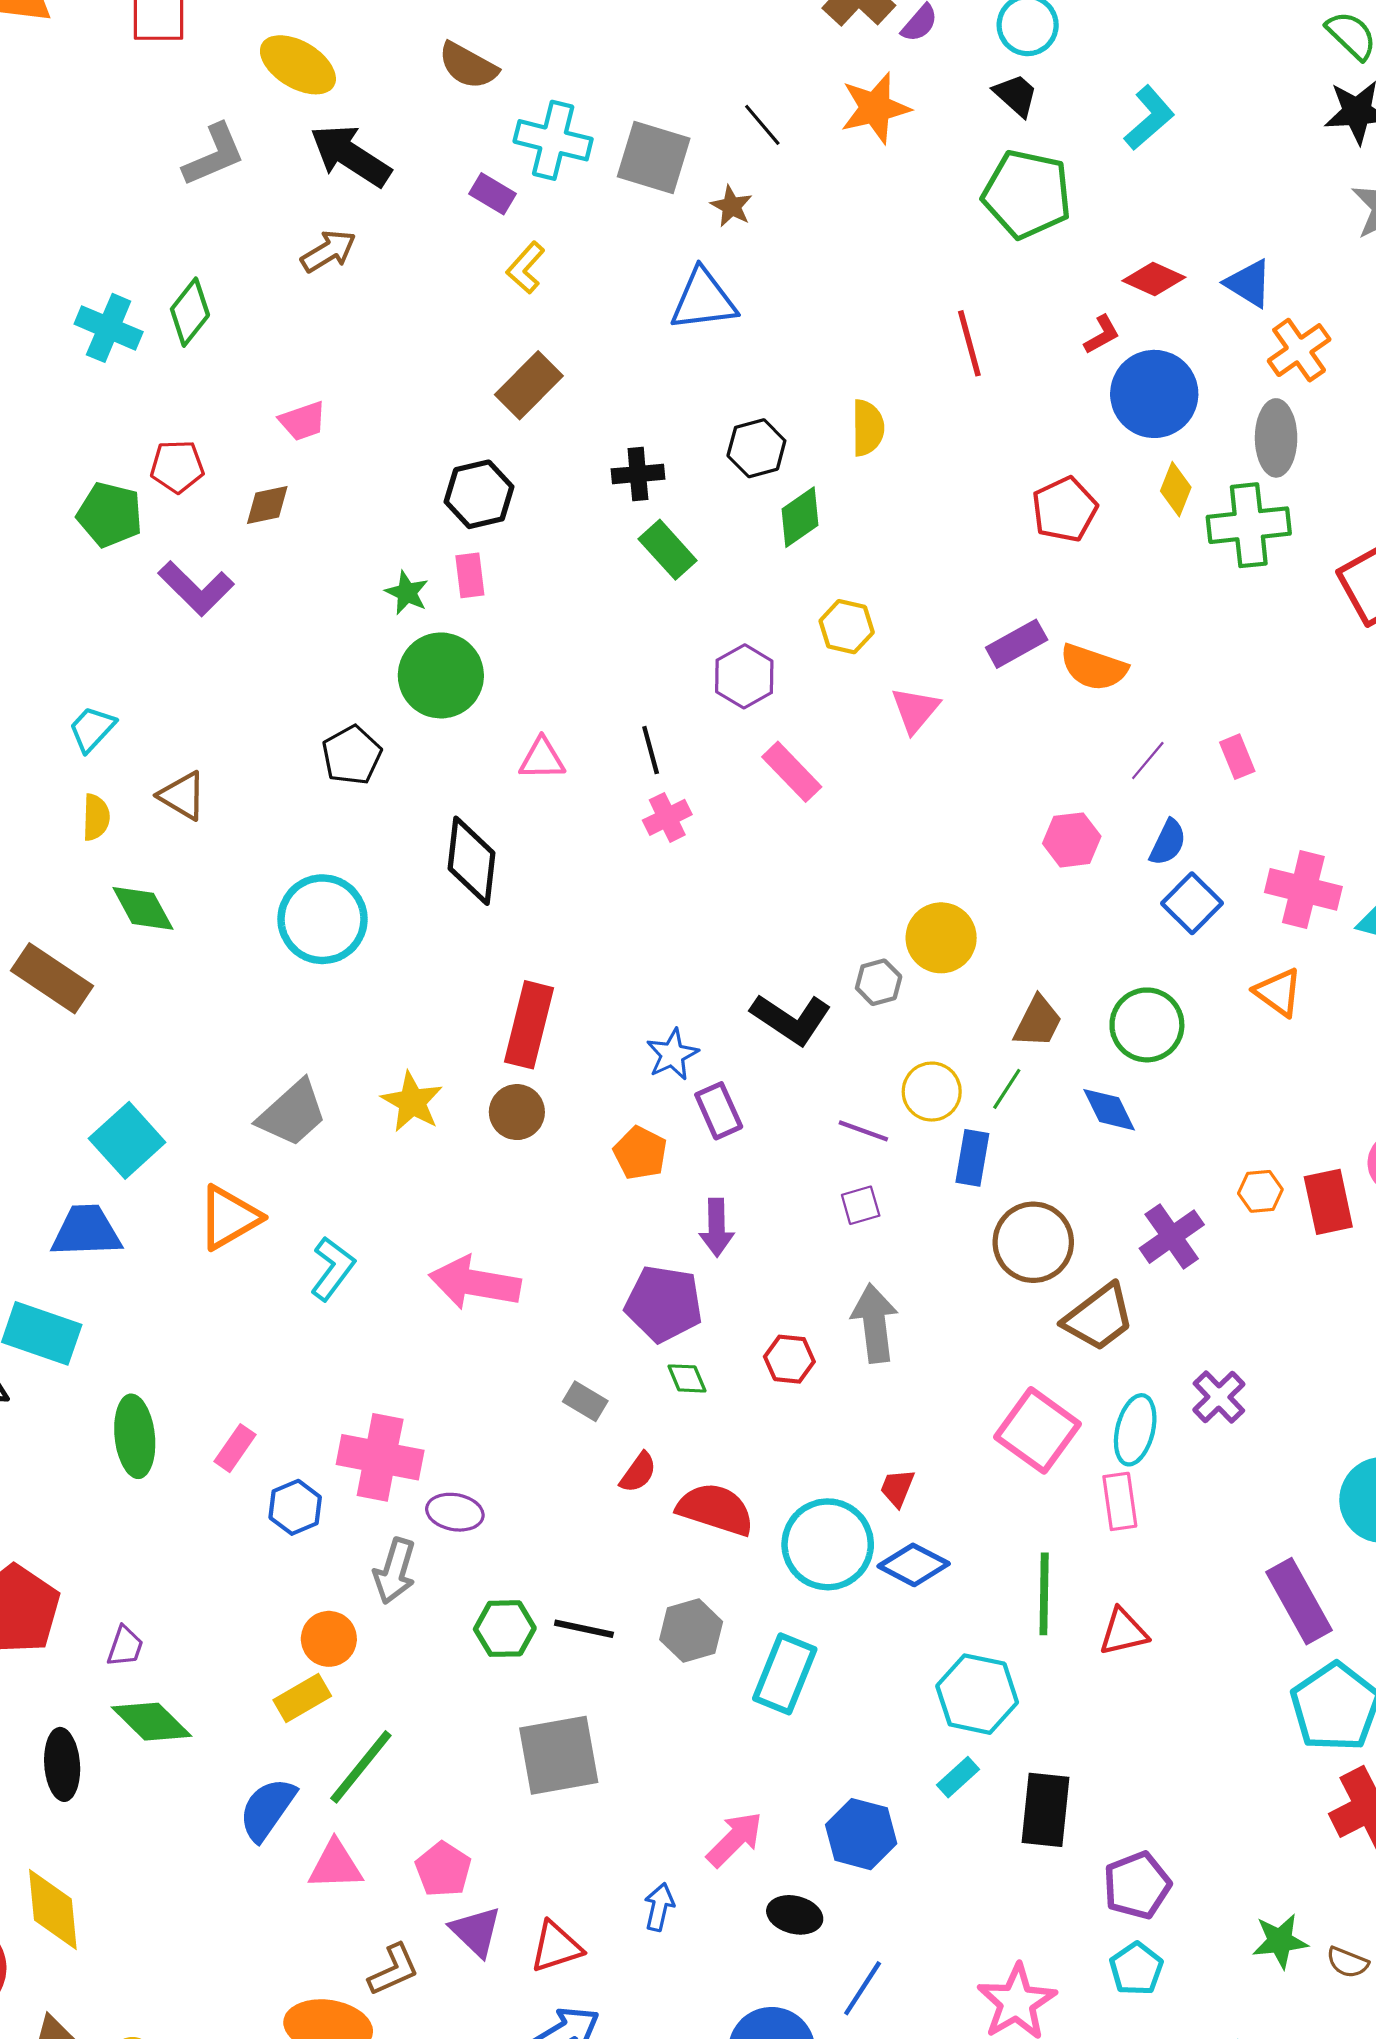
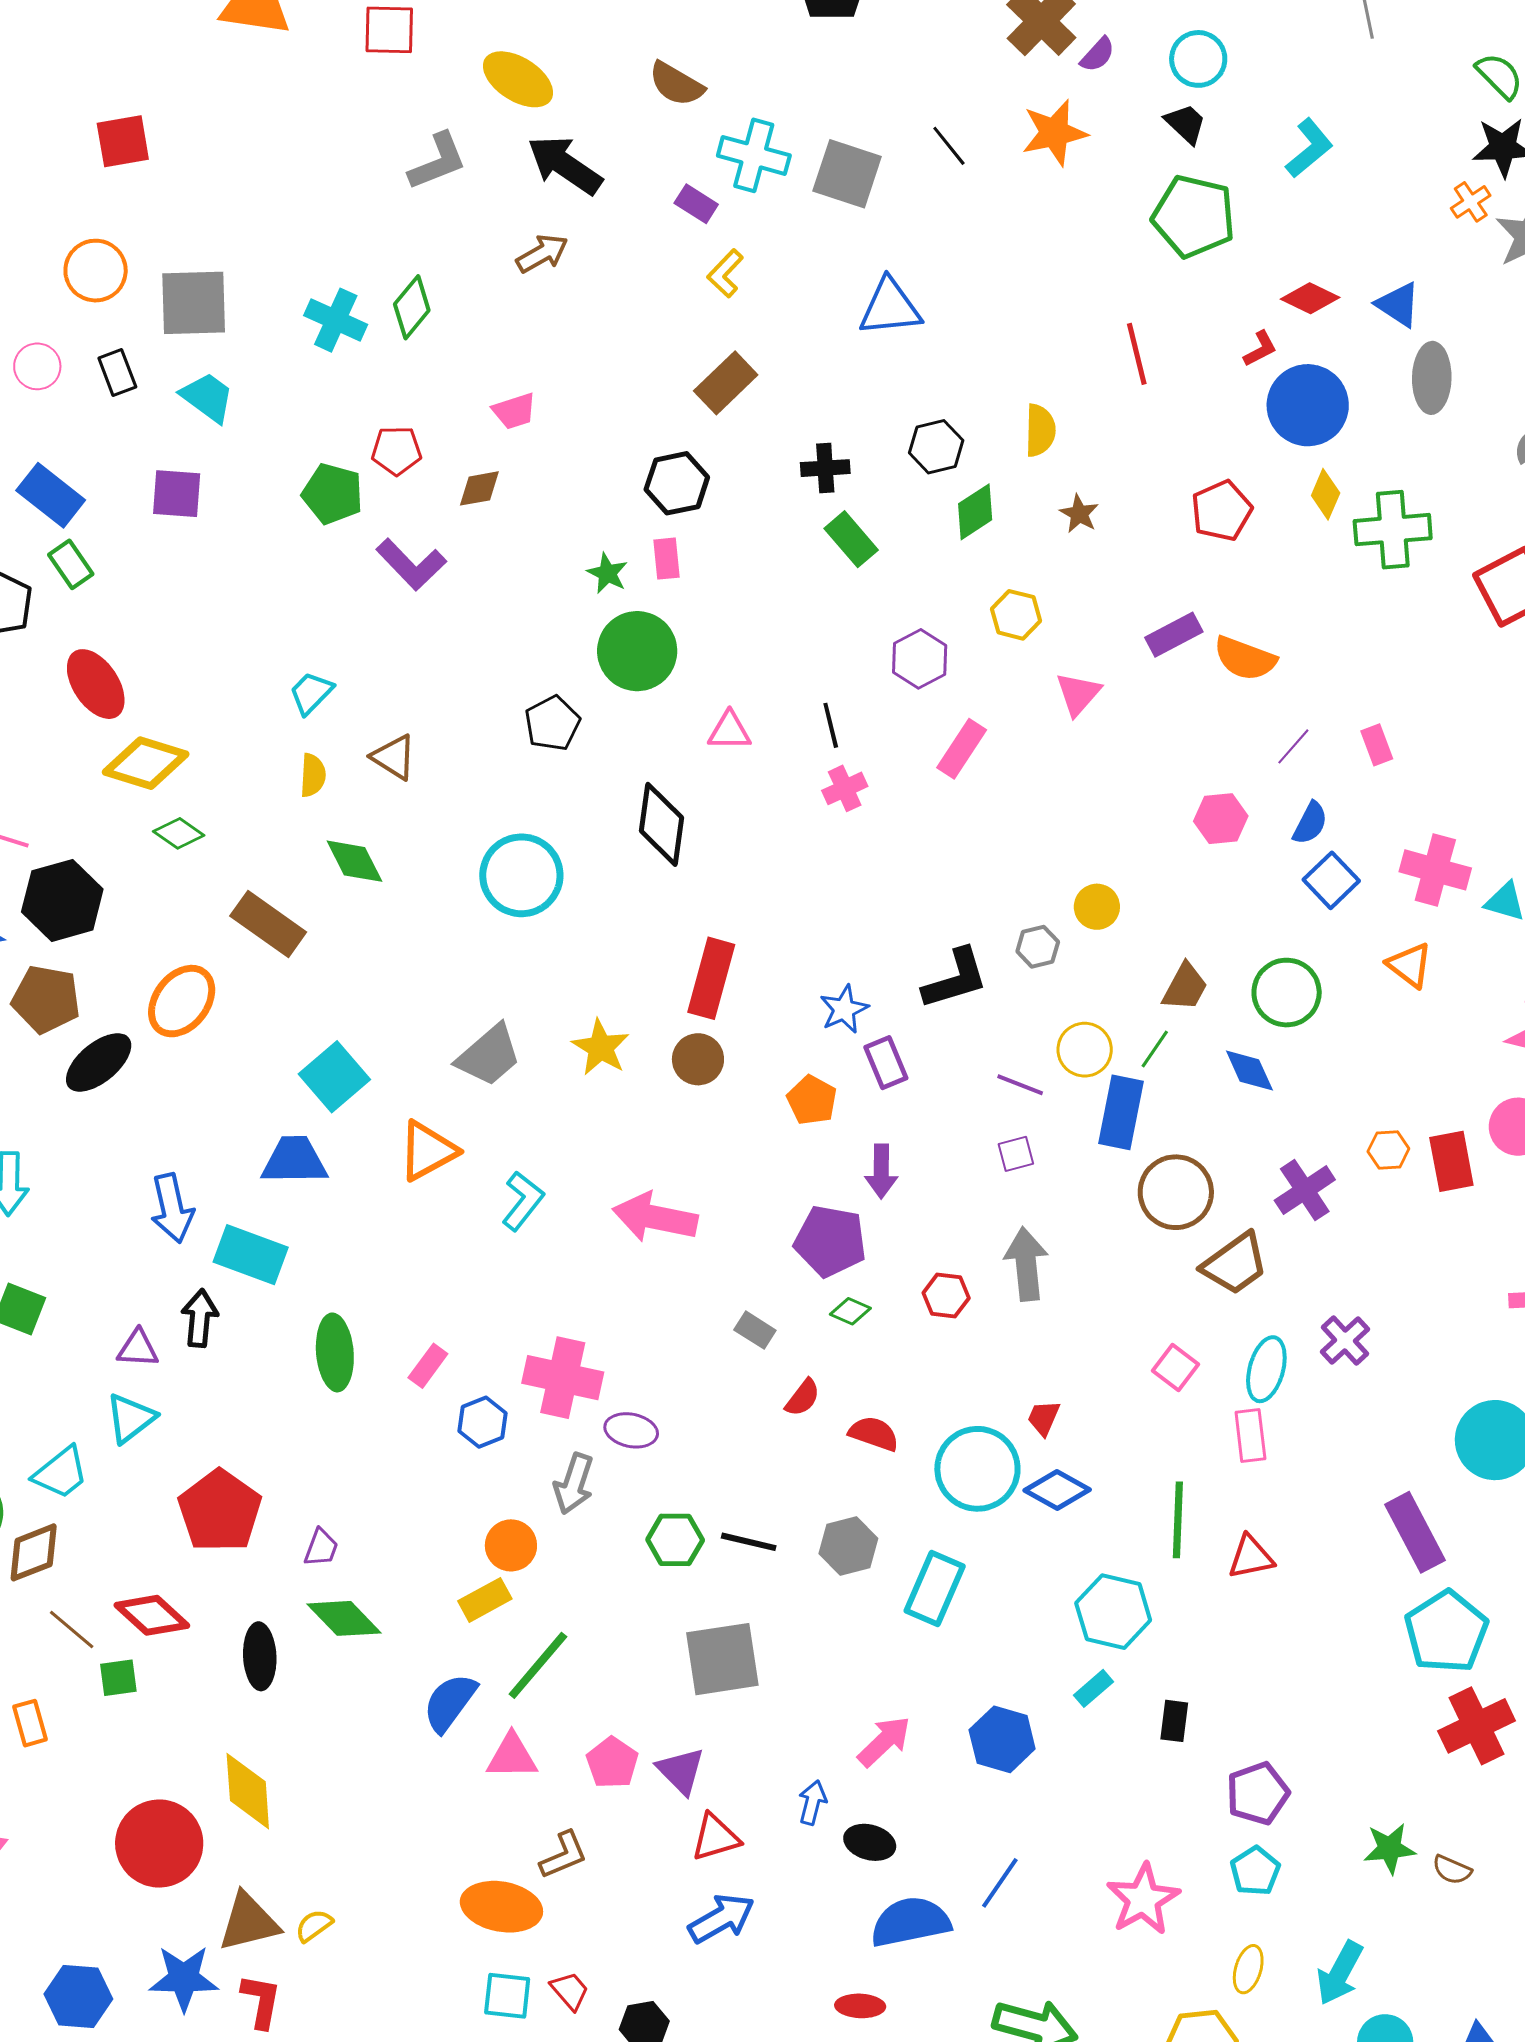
brown star: (731, 206) -> (1079, 514), moved
orange cross: (1299, 350) -> (1471, 202), moved, size x0.7
gray ellipse: (1276, 438) -> (1432, 378), moved
pink rectangle: (792, 772) -> (962, 749), turned 76
yellow circle: (941, 938) -> (1097, 907), size x0.7
black L-shape: (791, 1019) -> (955, 979), turned -52
blue rectangle: (972, 1158) -> (1121, 1112), size x1.4
green diamond: (687, 1378) -> (850, 1311), turned -45
pink square: (1038, 1430) -> (1175, 1367), size x0.6
red semicircle: (715, 1509) -> (874, 1434), size x0.7
black rectangle: (1046, 1810) -> (1174, 1721), size x0.6
black ellipse: (795, 1915) -> (870, 1842), moved
purple triangle: (476, 1931) -> (681, 1771), moved

